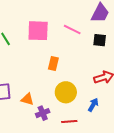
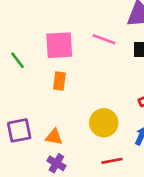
orange rectangle: (53, 64) -> (59, 81), moved
purple cross: (43, 113) -> (56, 163), moved, turned -32

